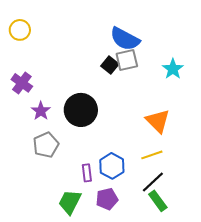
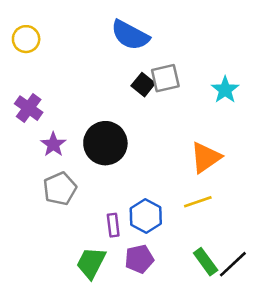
blue semicircle: (125, 39) -> (130, 35), moved
orange triangle: (158, 121) -> (206, 157), turned 40
black line: (153, 182) -> (233, 264), moved

